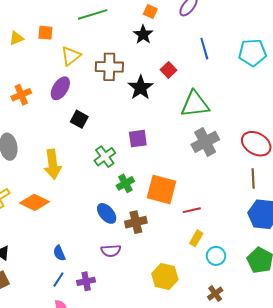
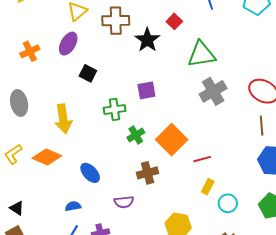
green cross: (105, 157) -> (115, 109), turned 30
orange square: (162, 189) -> (172, 140), turned 32
blue ellipse: (107, 213) -> (90, 173), moved
blue semicircle: (59, 253) -> (73, 206), turned 105

